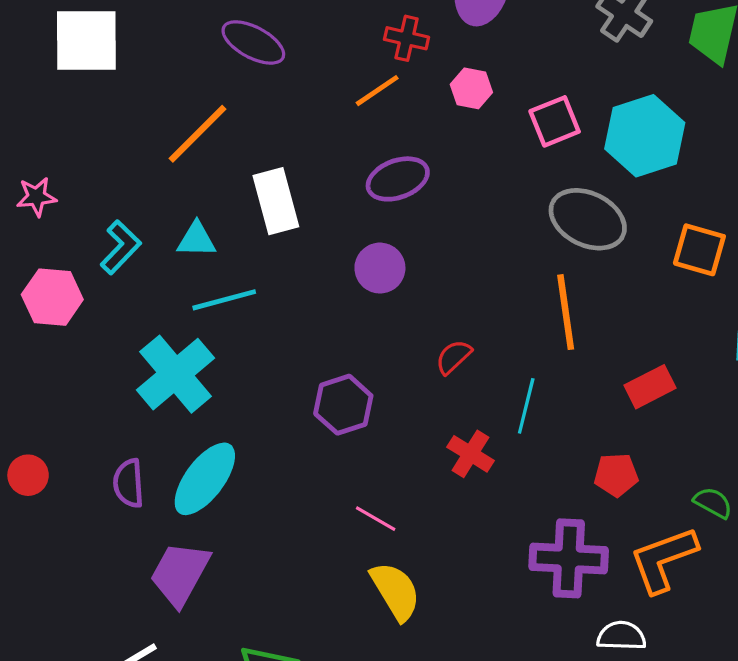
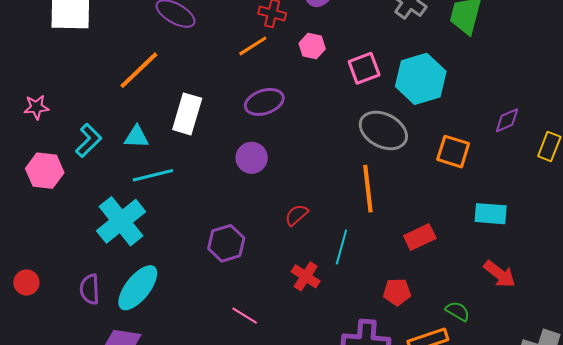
white rectangle: (276, 201) -> (187, 114), turned 30

